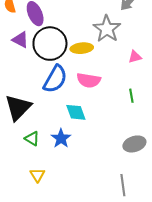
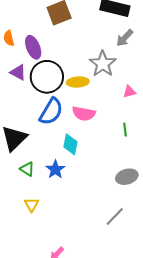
cyan diamond: (76, 112) -> (70, 144), turned 30
gray line: (123, 185) -> (115, 216), turned 50

